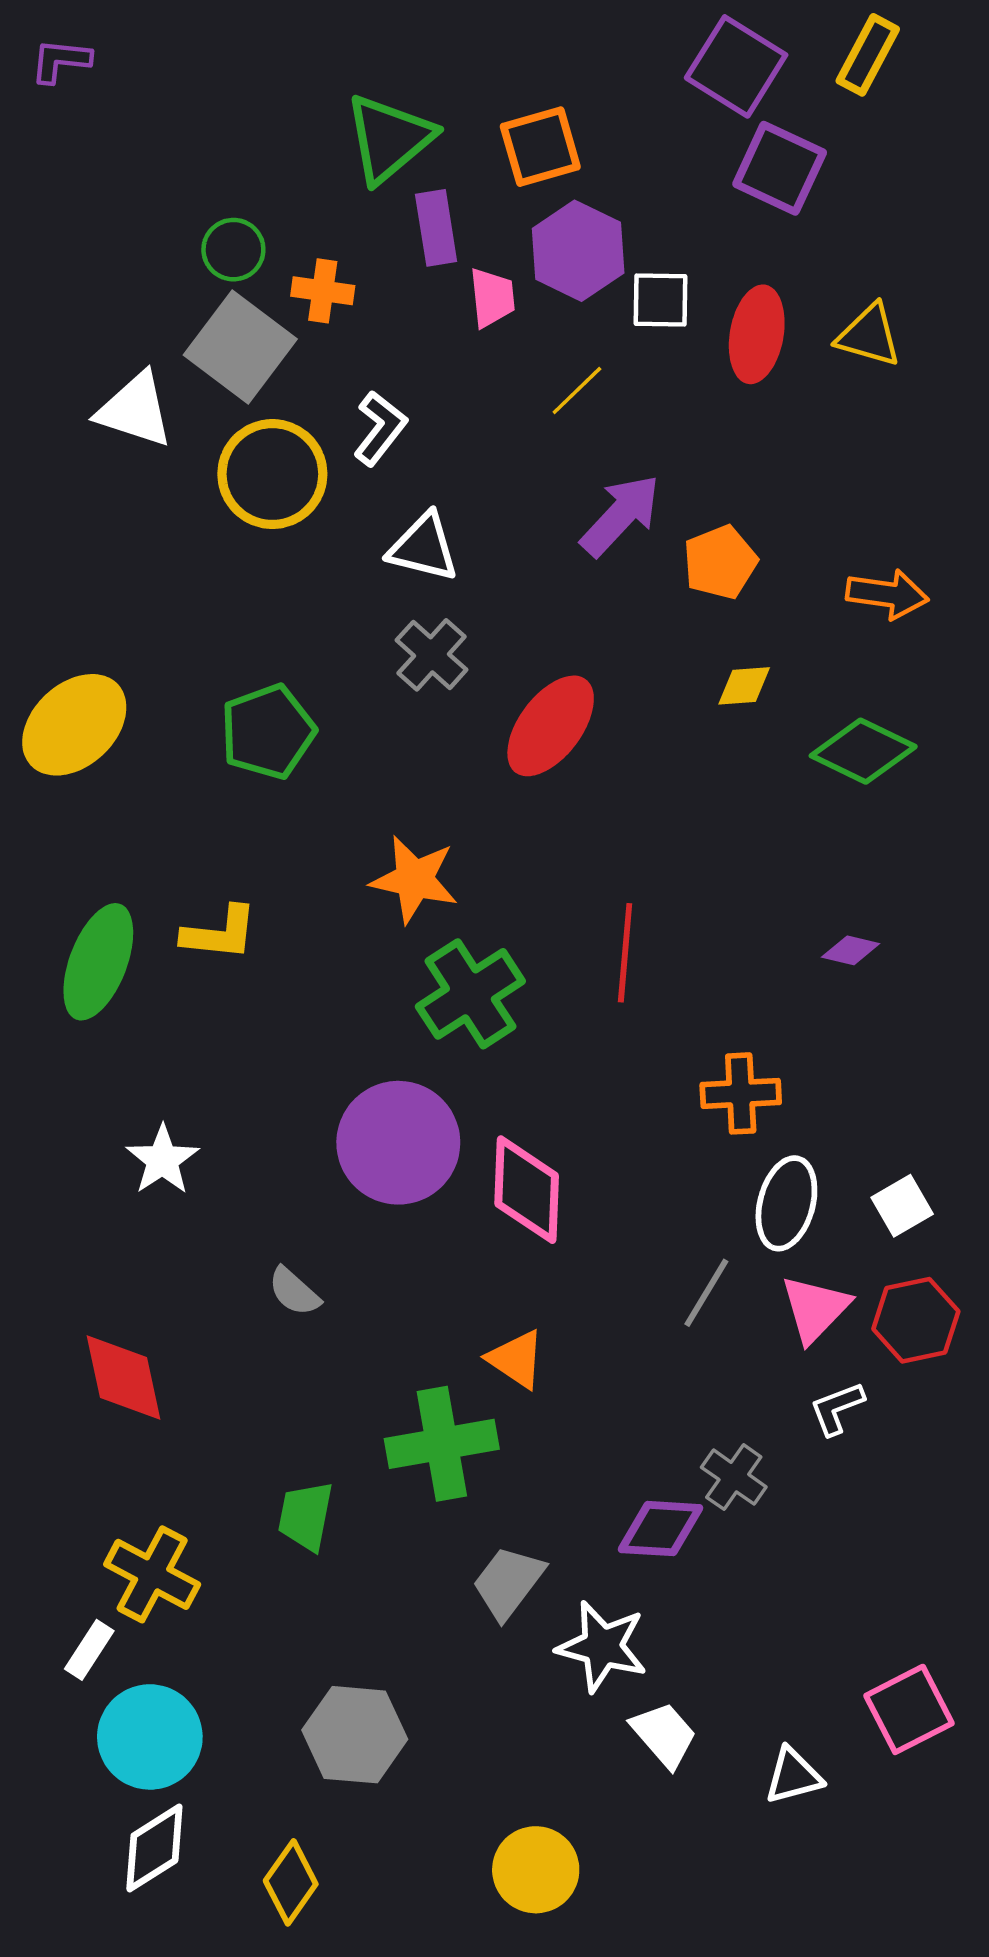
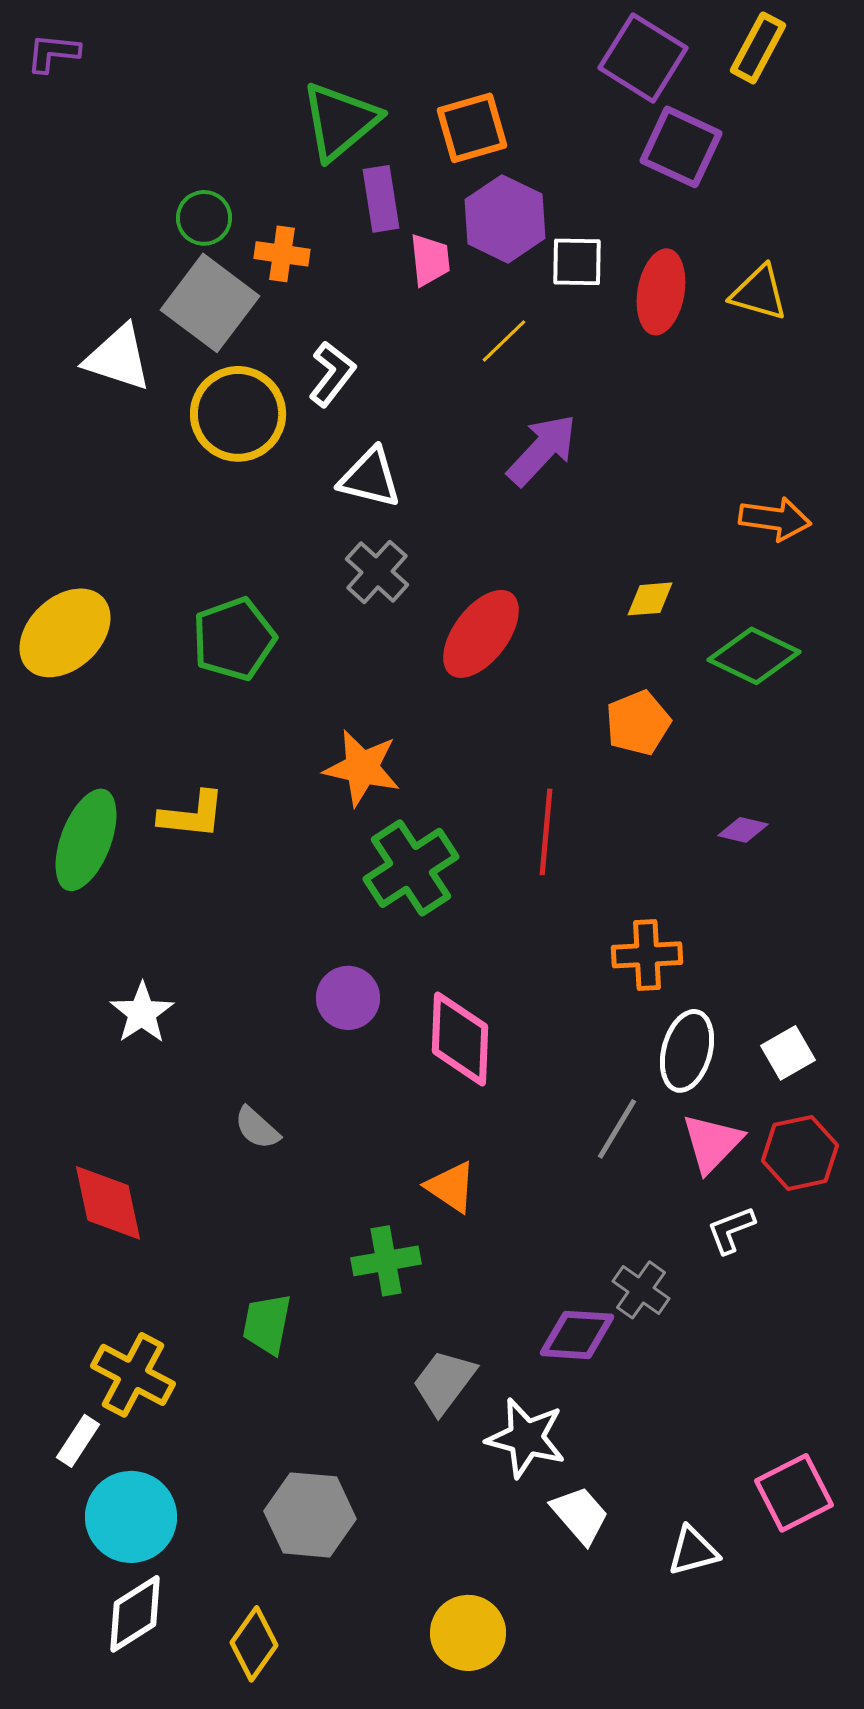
orange pentagon: (720, 562) -> (638, 723), moved
purple circle: (398, 1143) -> (348, 998), size x0.6
green cross: (442, 1444) -> (386, 1261), size x0.7

